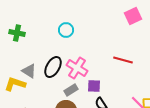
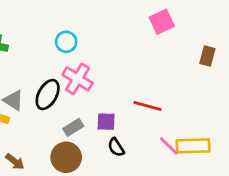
red line: (123, 60) -> (147, 106), moved
pink cross: (77, 68) -> (78, 79), moved

